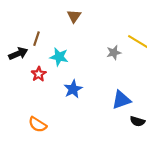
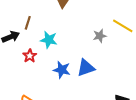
blue star: (73, 89) -> (62, 70), turned -30
blue triangle: (121, 100) -> (86, 68), moved

